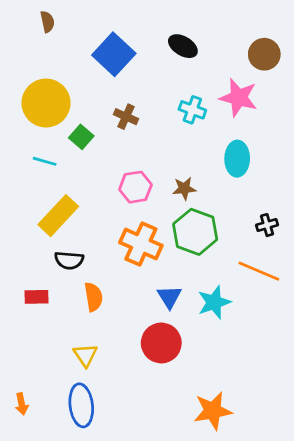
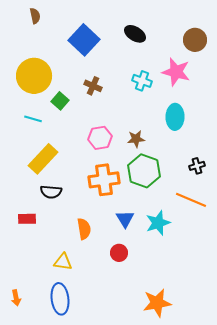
orange cross: (141, 244) -> (104, 180), turned -32
orange semicircle: (93, 297) -> (84, 229), moved
red circle: (161, 343) -> (119, 253), size x0.6
yellow triangle: (85, 355) -> (63, 262), turned -48

